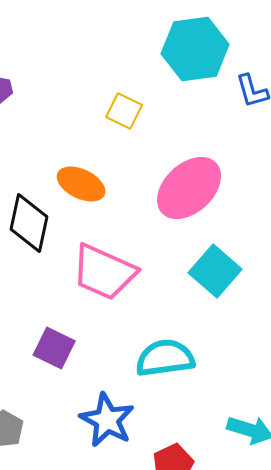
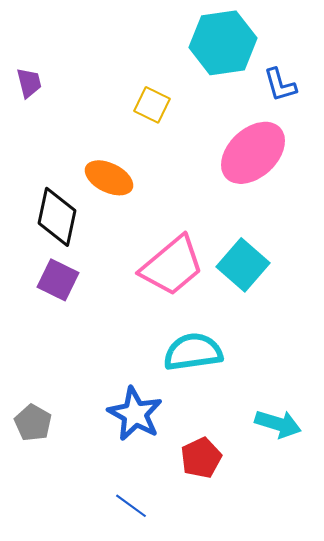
pink ellipse: (189, 188) -> (253, 153), moved
pink trapezoid: (104, 272) -> (172, 266), moved, turned -64
purple square: (54, 348) -> (58, 280), moved

